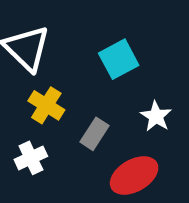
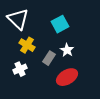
white star: (156, 116) -> (67, 50), moved

